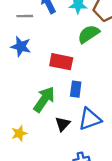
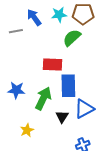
blue star: (21, 46) -> (16, 90), moved
blue rectangle: (76, 89) -> (68, 86), size x1.6

